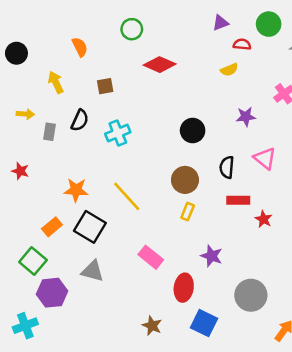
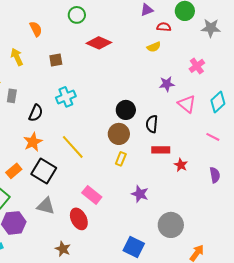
black semicircle: (80, 120) -> (36, 113), moved
black circle: (193, 131) -> (126, 110), moved
pink triangle: (265, 158) -> (187, 104), moved
orange star: (76, 190) -> (33, 142), turned -30
red ellipse: (184, 288) -> (79, 219), moved, turned -35
brown star: (152, 326) -> (63, 249), moved

